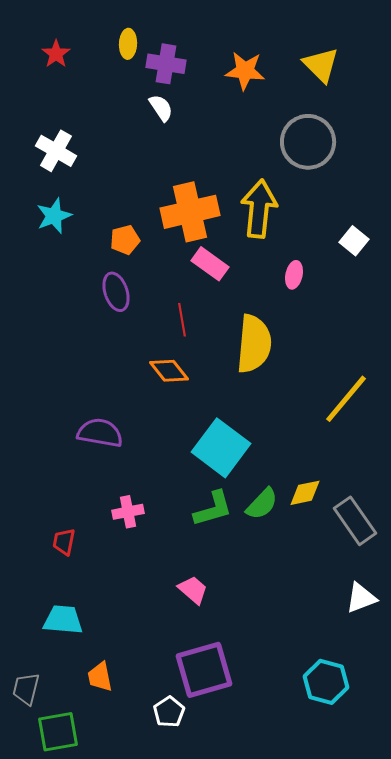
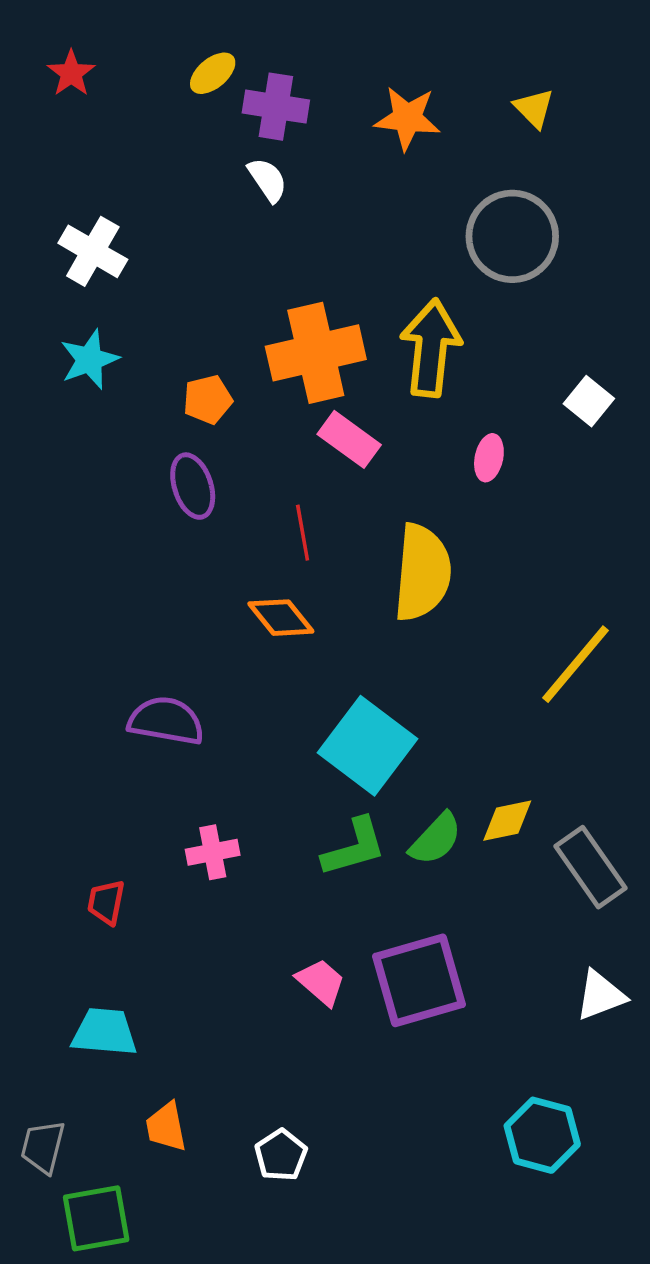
yellow ellipse: (128, 44) -> (213, 73), turned 48
red star: (56, 54) -> (71, 73), moved
yellow triangle: (321, 65) -> (534, 108), size x0.7
purple square: (204, 670) -> (419, 980), moved
white pentagon: (169, 712) -> (281, 1155), moved

